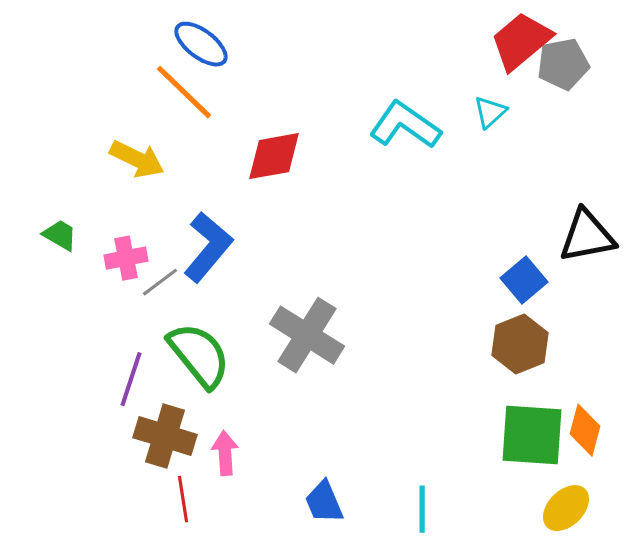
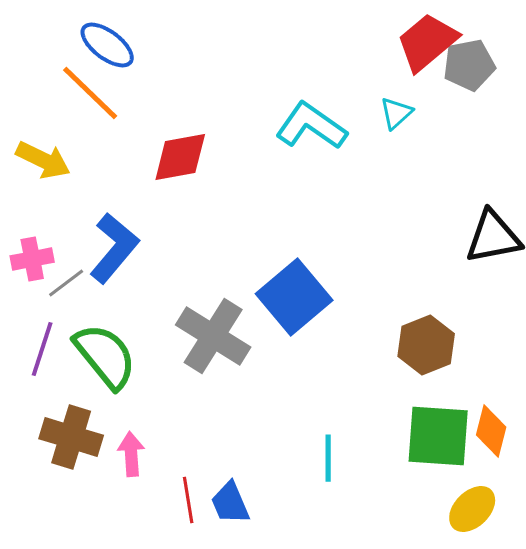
blue square: (524, 280) -> (294, 297), moved, size x1.6
purple line: (131, 379) -> (42, 349), moved
red line: (183, 499) -> (188, 500), moved
cyan line: (422, 509) -> (328, 458), moved

